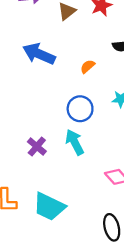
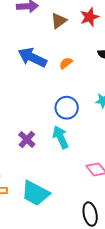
orange semicircle: (88, 66) -> (66, 63), moved

